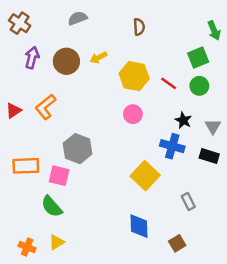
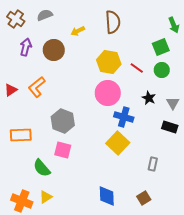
gray semicircle: (78, 18) -> (45, 15), moved
brown semicircle: (139, 27) -> (113, 22), size x1.6
yellow arrow: (98, 58) -> (78, 31), moved
pink circle: (133, 114) -> (108, 93), size x1.6
blue cross: (172, 146) -> (124, 117), moved
pink square: (59, 176) -> (63, 150), moved
gray rectangle: (188, 202) -> (153, 164), turned 40
blue diamond: (139, 226) -> (107, 196), moved
orange cross: (27, 247) -> (22, 201), size x1.5

